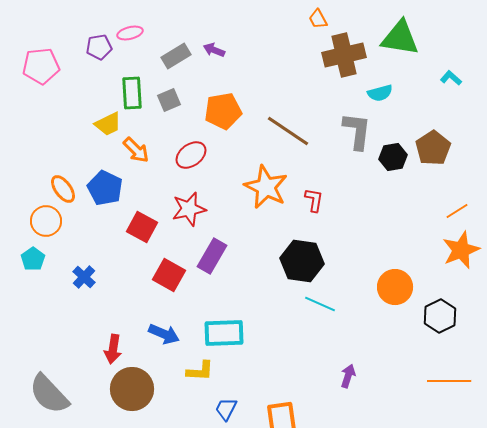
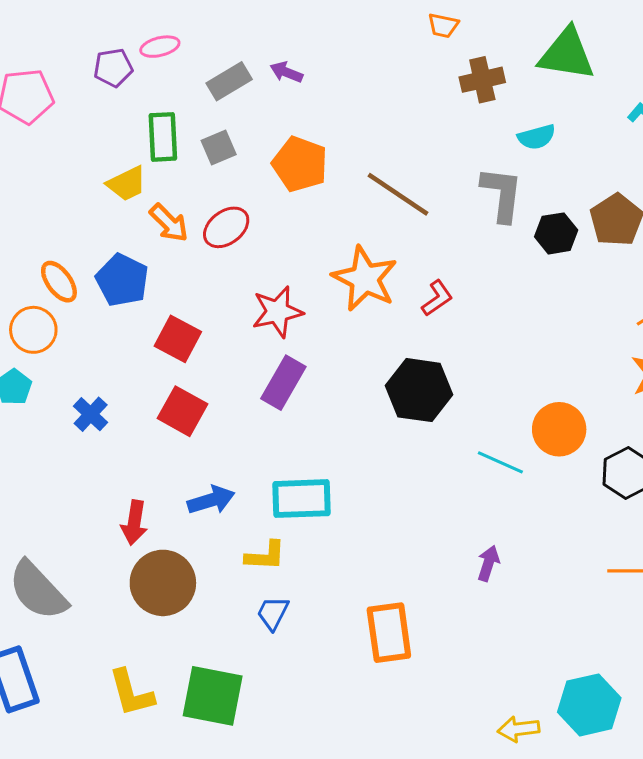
orange trapezoid: (318, 19) -> (443, 25), turned -50
brown cross: (344, 55) -> (482, 80), size x0.7
orange pentagon: (223, 111) -> (300, 164), turned 30
red ellipse: (191, 155) -> (226, 227), moved
red L-shape: (314, 200) -> (437, 298), turned 45
red star: (189, 209) -> (277, 312), moved
red square: (169, 275) -> (182, 411), moved
cyan line: (320, 304) -> (500, 462), moved
blue arrow: (164, 334) -> (211, 500), turned -40
blue trapezoid: (226, 409) -> (273, 613), moved

